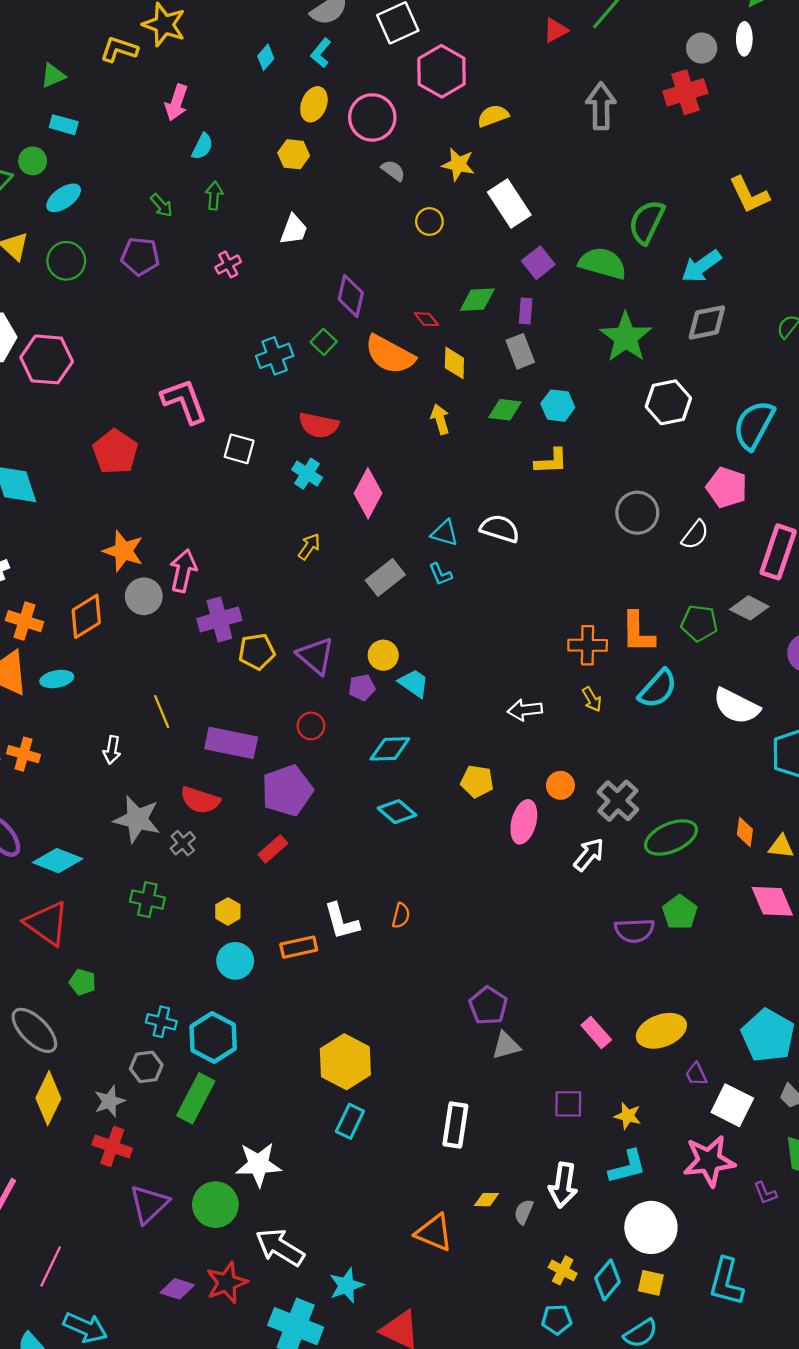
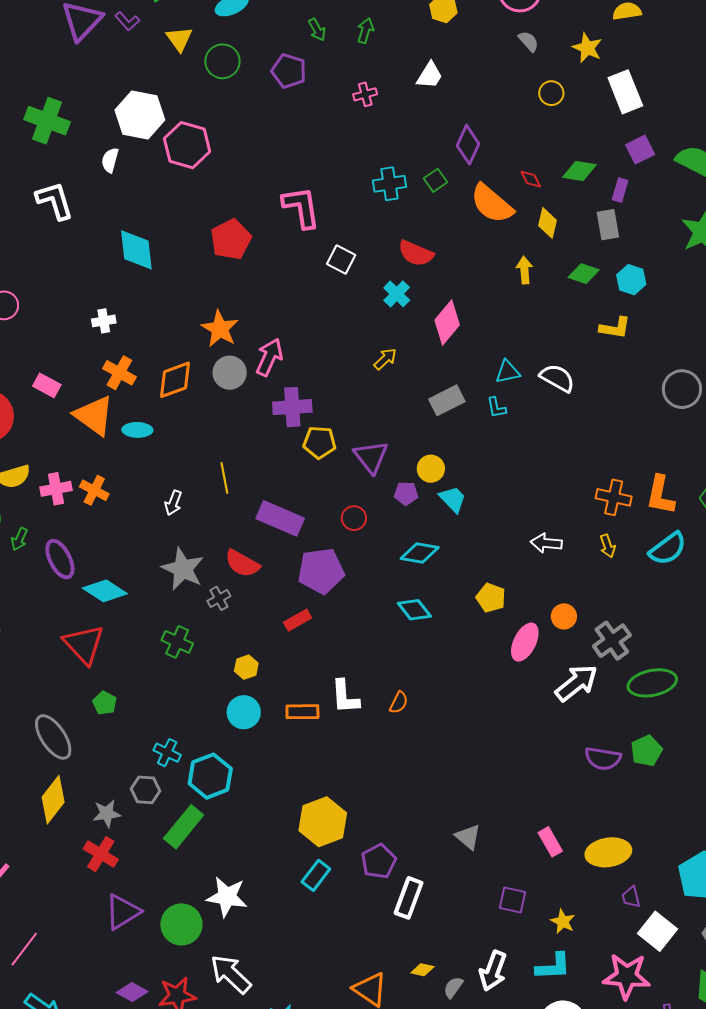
cyan triangle: (445, 533) -> (508, 372), turned -40
white arrow: (589, 855) -> (576, 683), size x1.4
purple pentagon: (488, 1006) -> (379, 861), moved
gray triangle: (506, 1046) -> (468, 837), turned 44

